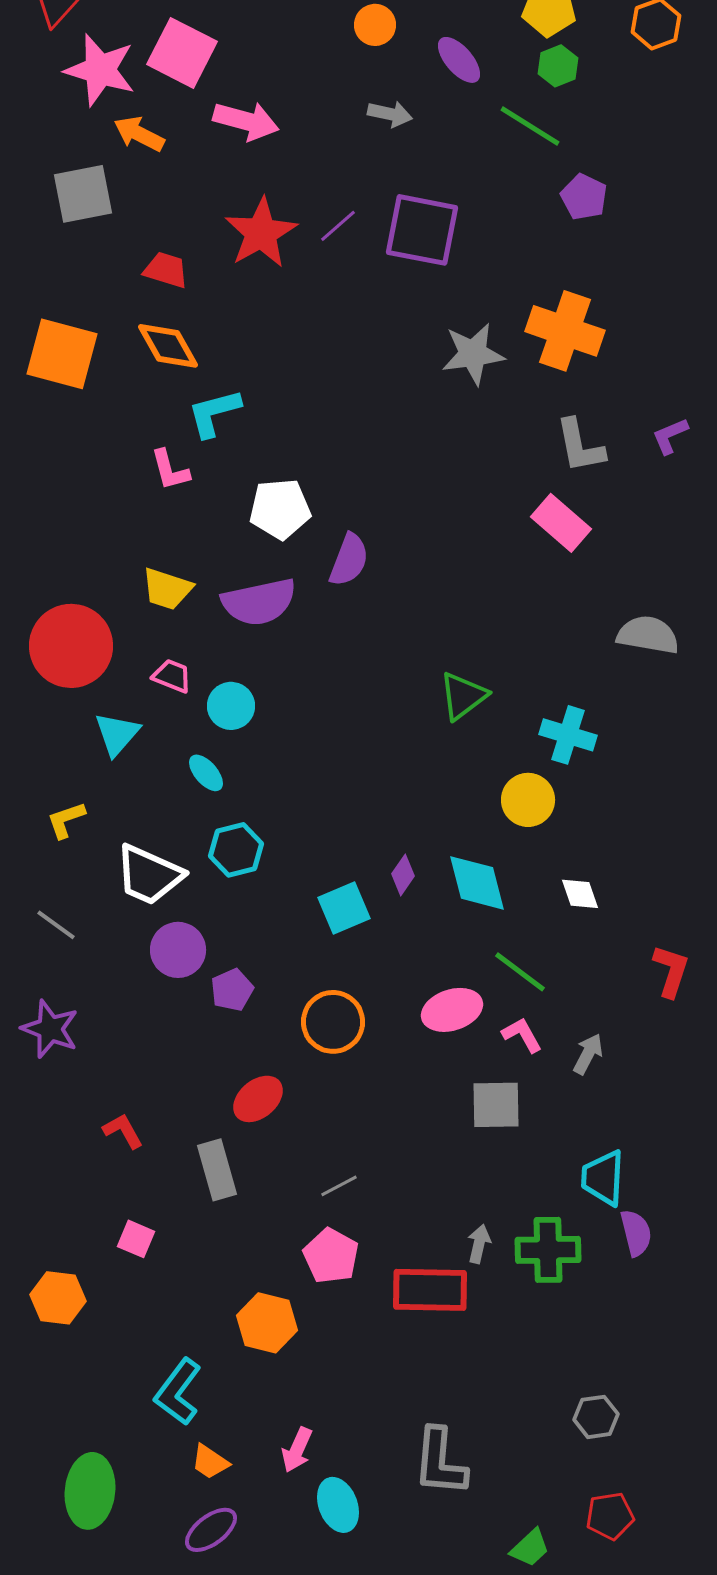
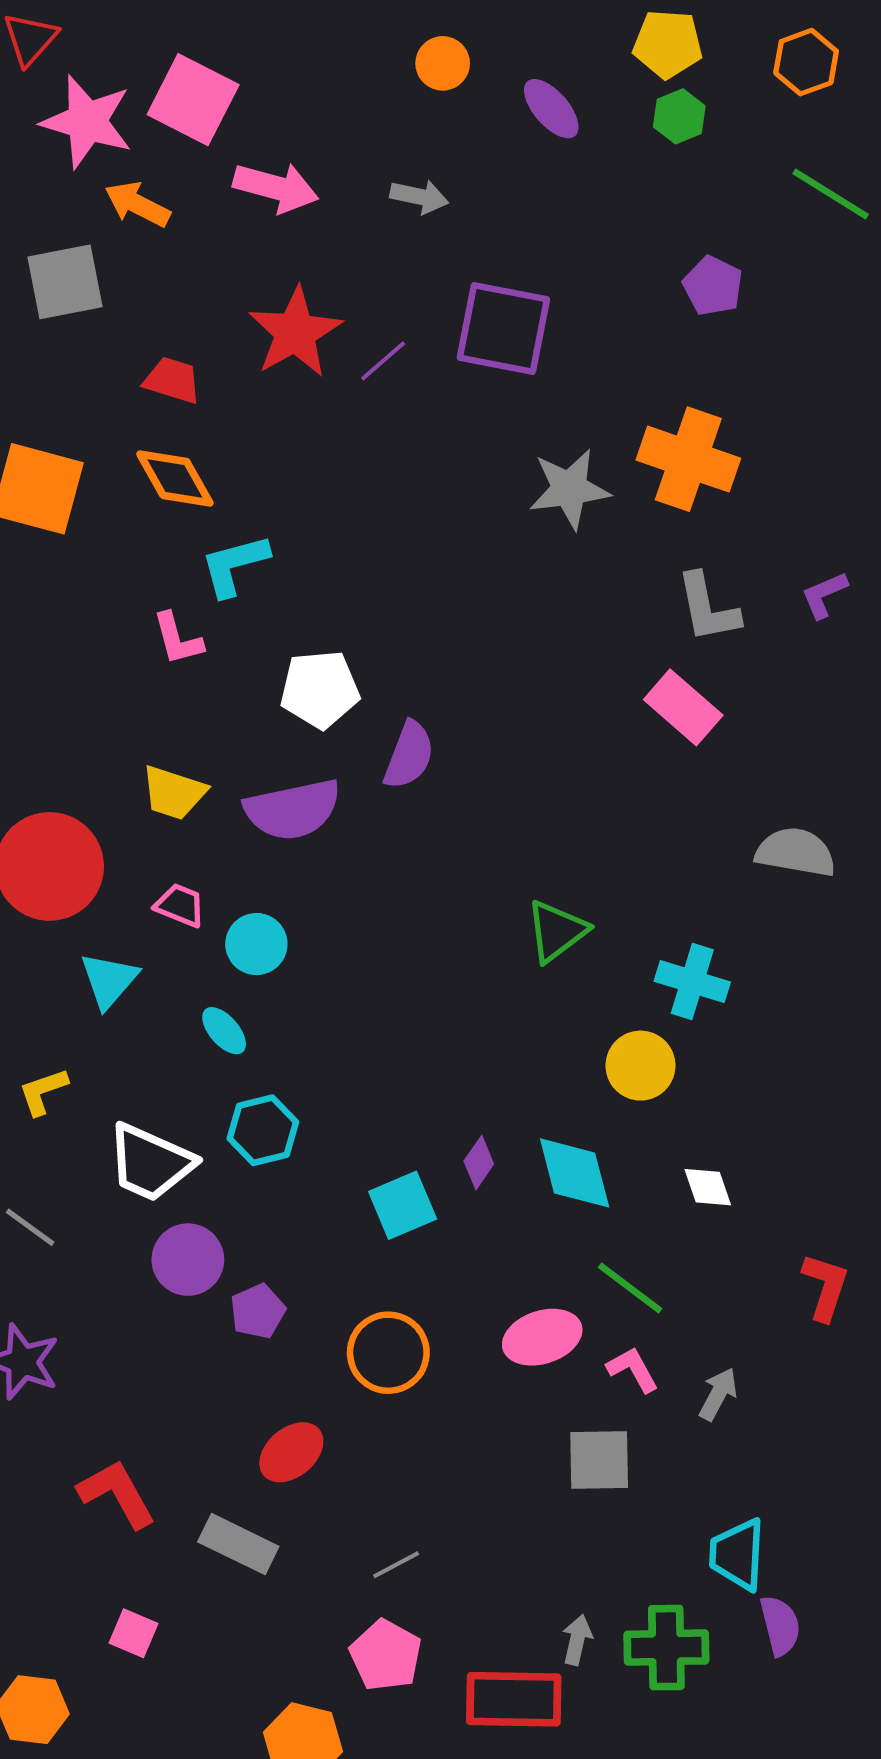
gray arrow: (390, 114) -> (419, 197), moved
green line: (530, 126) -> (831, 194), moved
purple line: (338, 226) -> (383, 361), moved
red L-shape: (123, 1131) -> (117, 1494), size x1.5
gray rectangle: (217, 1170) -> (238, 1544), turned -48

